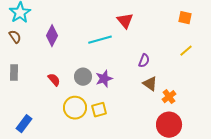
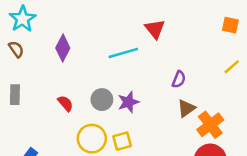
brown triangle: (150, 84) -> (186, 108), turned 49
orange cross: (169, 97) -> (210, 125), size x1.5

